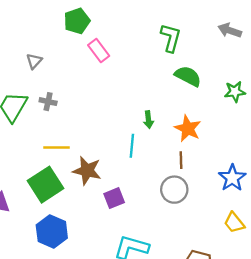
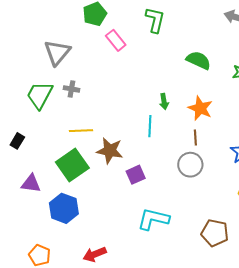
green L-shape: (171, 38) -> (155, 20), moved
gray triangle: (34, 61) -> (57, 52), size x1.8
blue hexagon: (52, 232) -> (64, 208), moved

